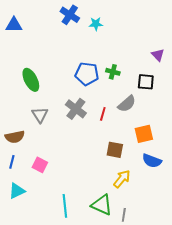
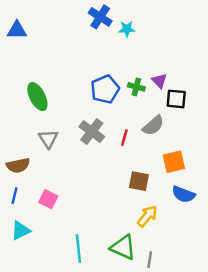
blue cross: (70, 15) -> (100, 17), moved
cyan star: (96, 24) -> (127, 29), moved
purple triangle: (158, 55) -> (159, 81), moved
blue pentagon: (87, 74) -> (105, 89), turned -30

